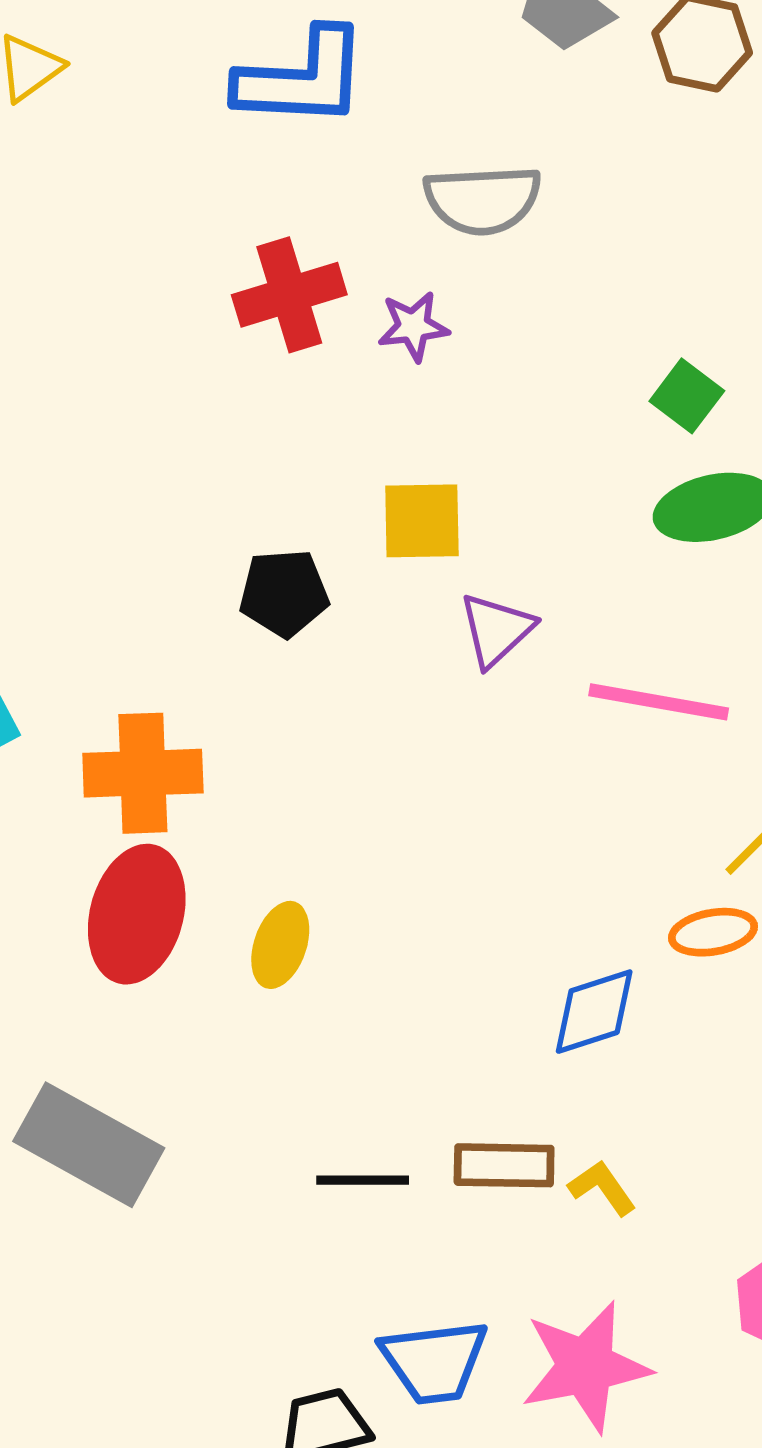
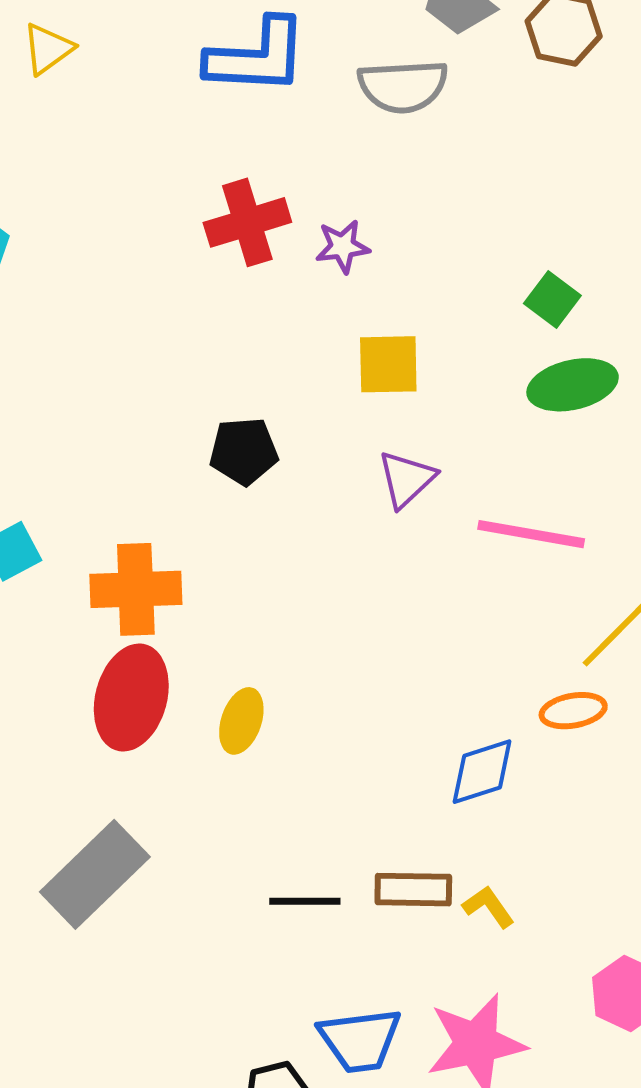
gray semicircle: (483, 200) -> (403, 86), moved
yellow square: (422, 521) -> (388, 364), moved
gray rectangle: (89, 1145) -> (95, 874), turned -73

